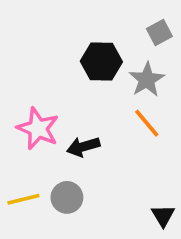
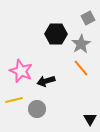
yellow line: (23, 199) -> (14, 100), moved

